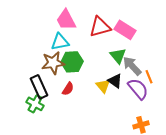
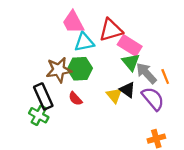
pink rectangle: (125, 30) -> (130, 45), moved
cyan triangle: (60, 42) -> (84, 42), moved
orange line: (149, 77) -> (165, 76), moved
red semicircle: (68, 89) -> (75, 99), turned 104

